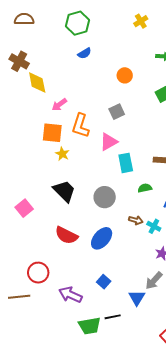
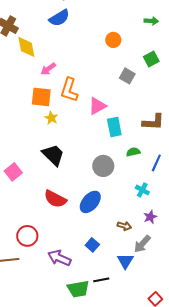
blue semicircle: (84, 53) -> (59, 18), moved, size x1.5
gray square: (117, 112) -> (127, 76), moved, turned -35
gray circle: (105, 197) -> (103, 166), moved
brown arrow: (136, 220) -> (124, 226), moved

